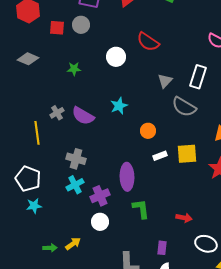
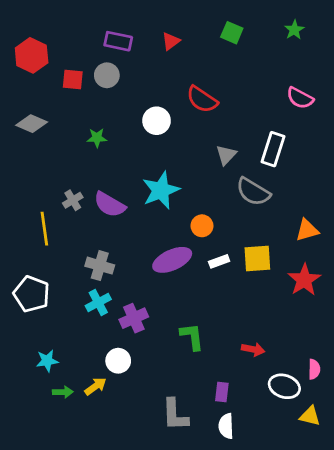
cyan star: (119, 106) -> (161, 190), size x1.5
purple ellipse: (127, 177) -> (172, 260), moved, turned 68
cyan star: (34, 206) -> (47, 361), moved
white circle: (100, 222) -> (118, 361), moved

